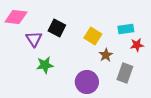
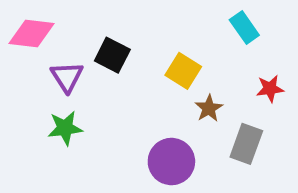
cyan rectangle: (126, 29) -> (244, 28), moved, turned 63
green star: (45, 65) -> (65, 128), moved

